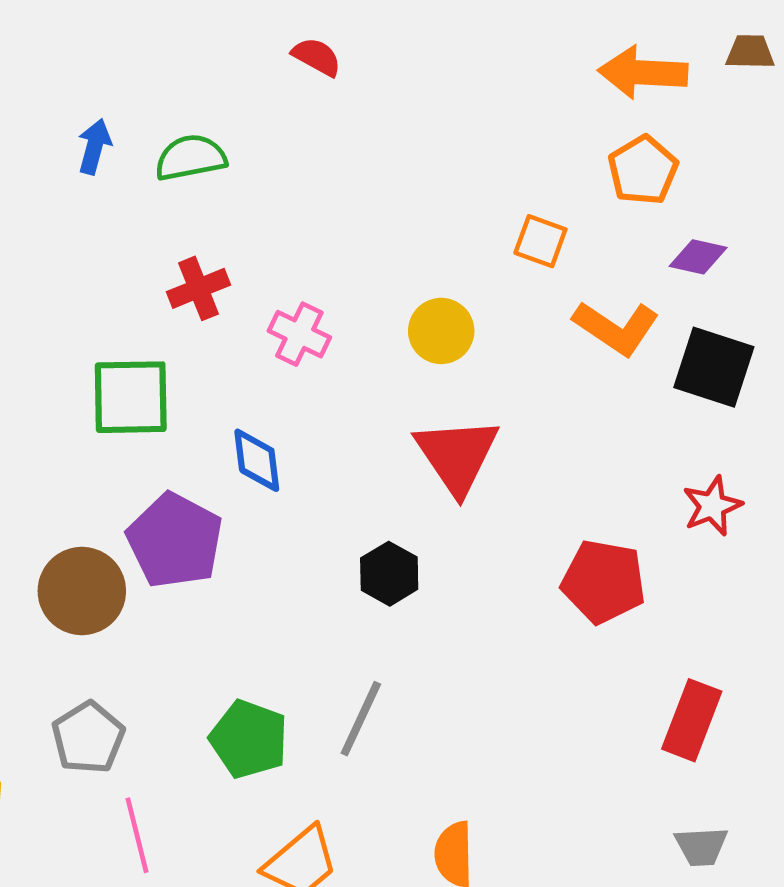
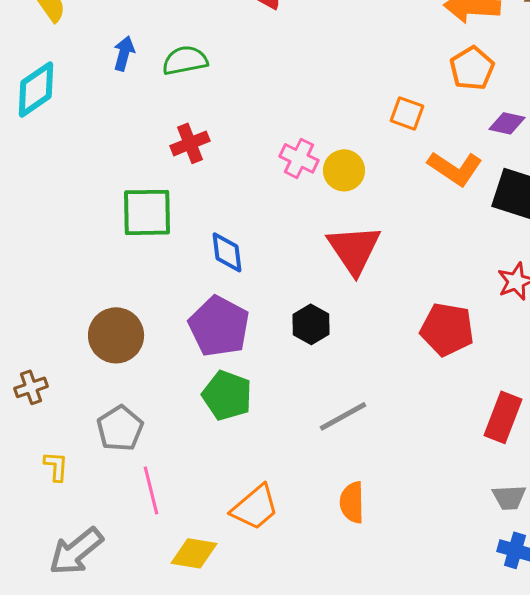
pink cross: (299, 334) -> (299, 158), moved
purple pentagon: (175, 541) -> (219, 326), moved
gray line: (361, 719) -> (343, 416), moved, turned 36
green pentagon: (249, 739) -> (227, 395), moved

